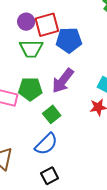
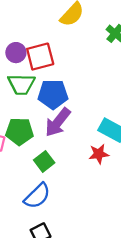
blue pentagon: (69, 40) -> (53, 94), moved

